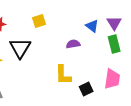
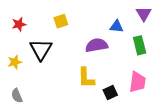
purple triangle: (114, 23) -> (144, 14), moved
blue triangle: (92, 26) -> (116, 26), turned -32
purple semicircle: (73, 44) -> (97, 45), size x1.5

